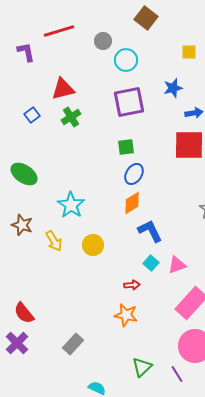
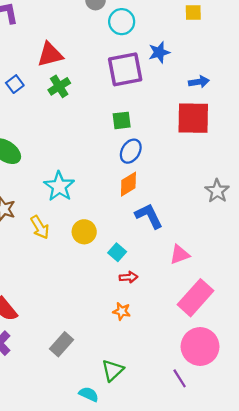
blue star: (173, 88) -> (159, 52), moved
cyan square: (151, 263) -> (117, 252), moved
orange star: (126, 315) -> (122, 311), size x0.7
green triangle: (142, 367) -> (113, 370), moved

